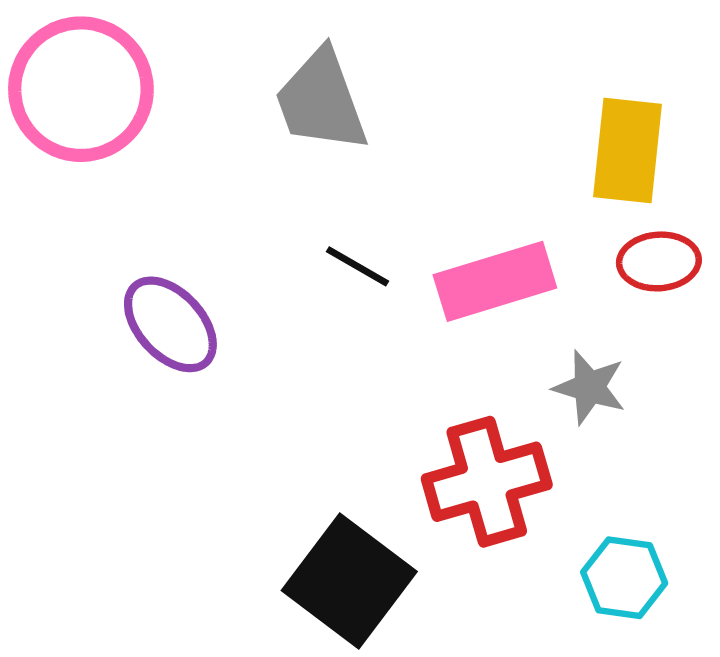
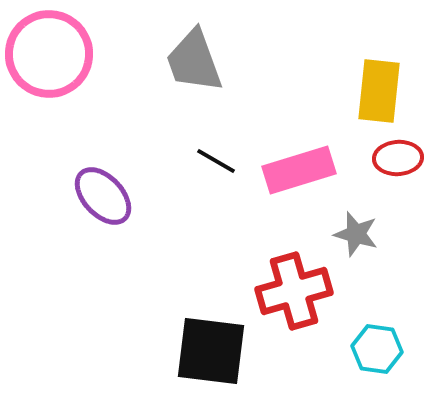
black square: (349, 581) -> (211, 351), turned -30

